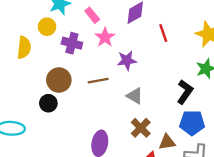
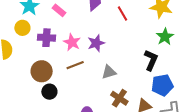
pink star: (105, 37) -> (72, 42), moved
gray triangle: (135, 96) -> (109, 72), turned -35
black circle: (48, 103) -> (49, 92), moved

